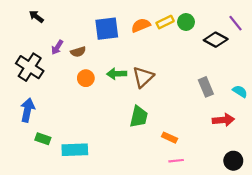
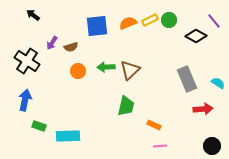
gray rectangle: (206, 87) -> (187, 79), size x1.4

